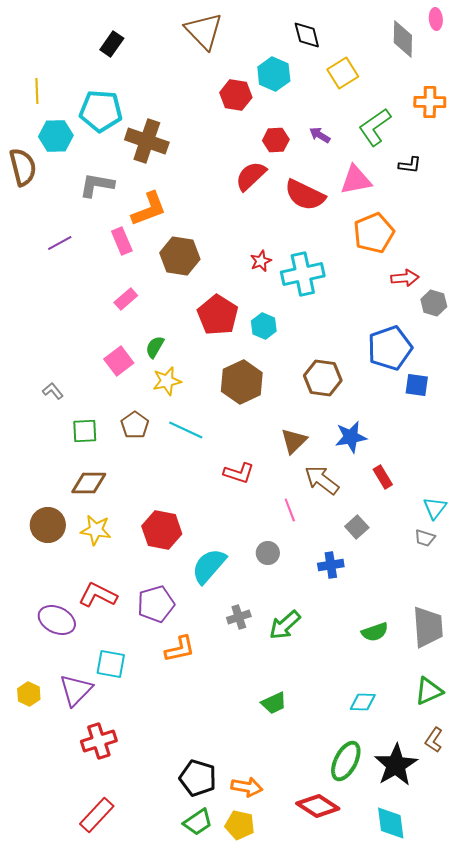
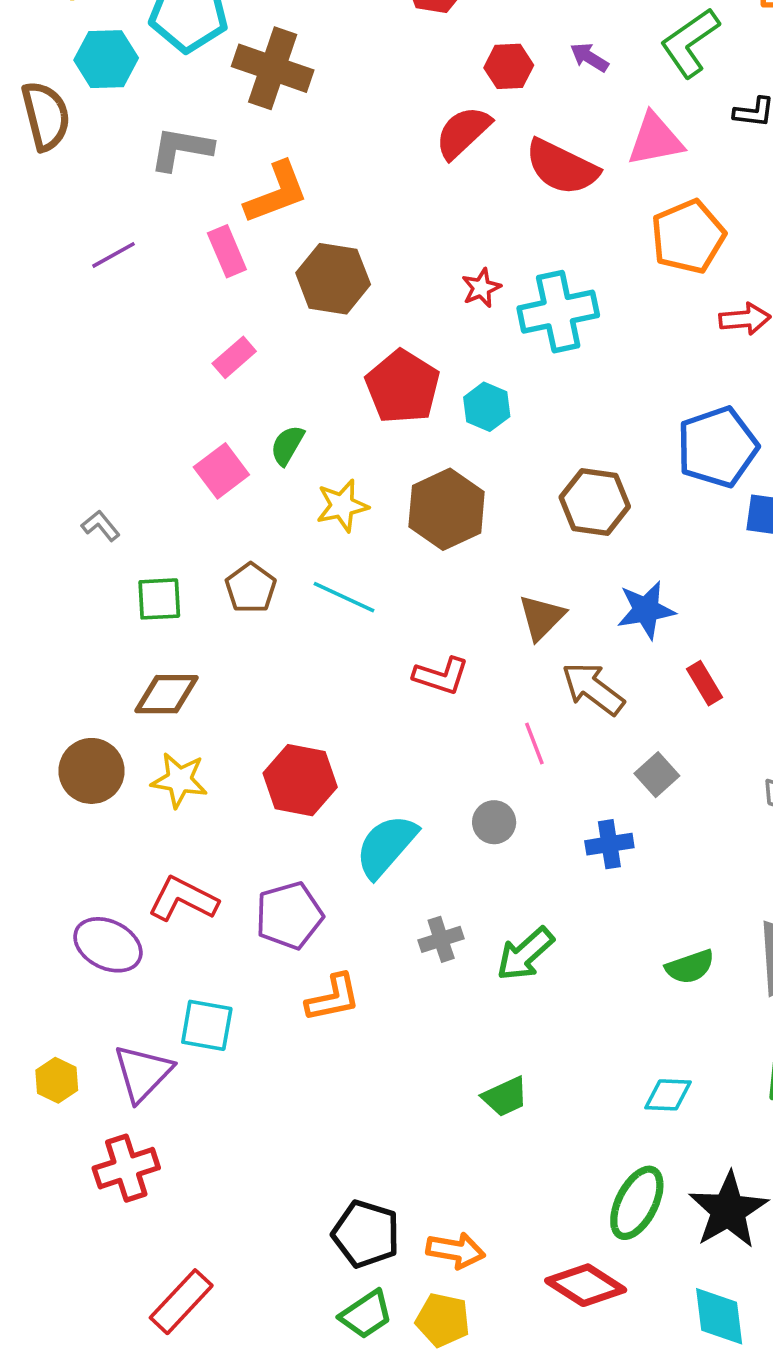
yellow star: (167, 381) -> (342, 506), moved
red cross: (99, 741) -> (126, 1168), moved

